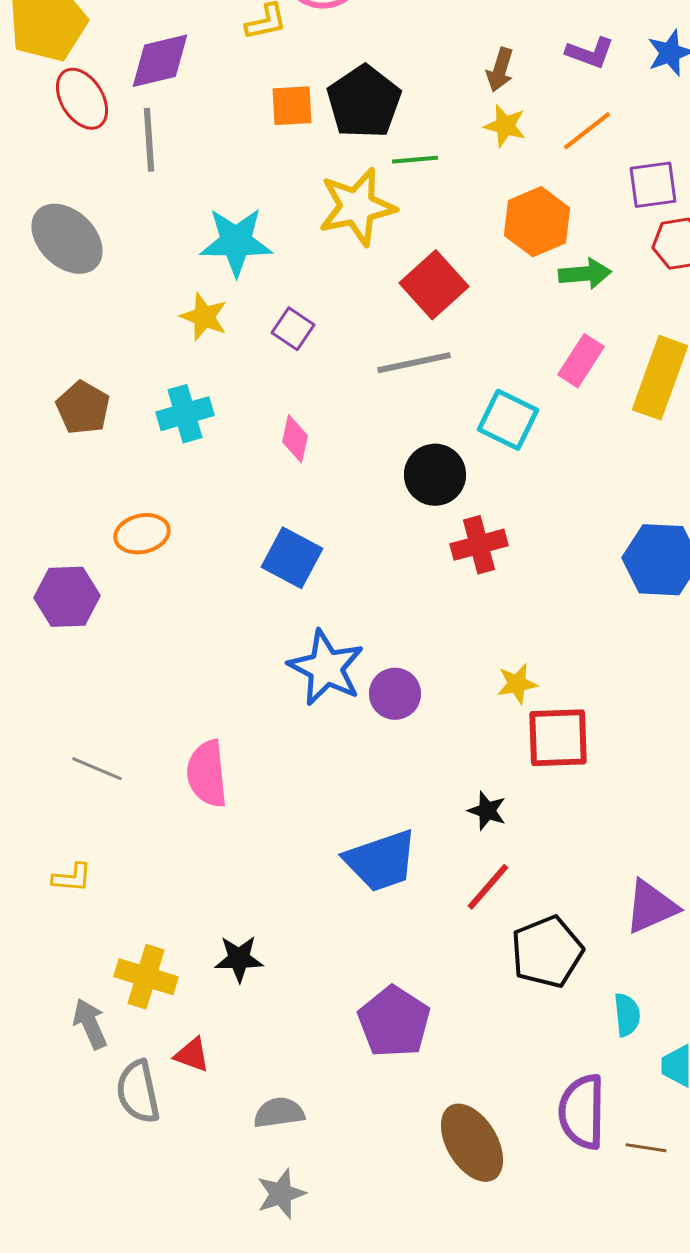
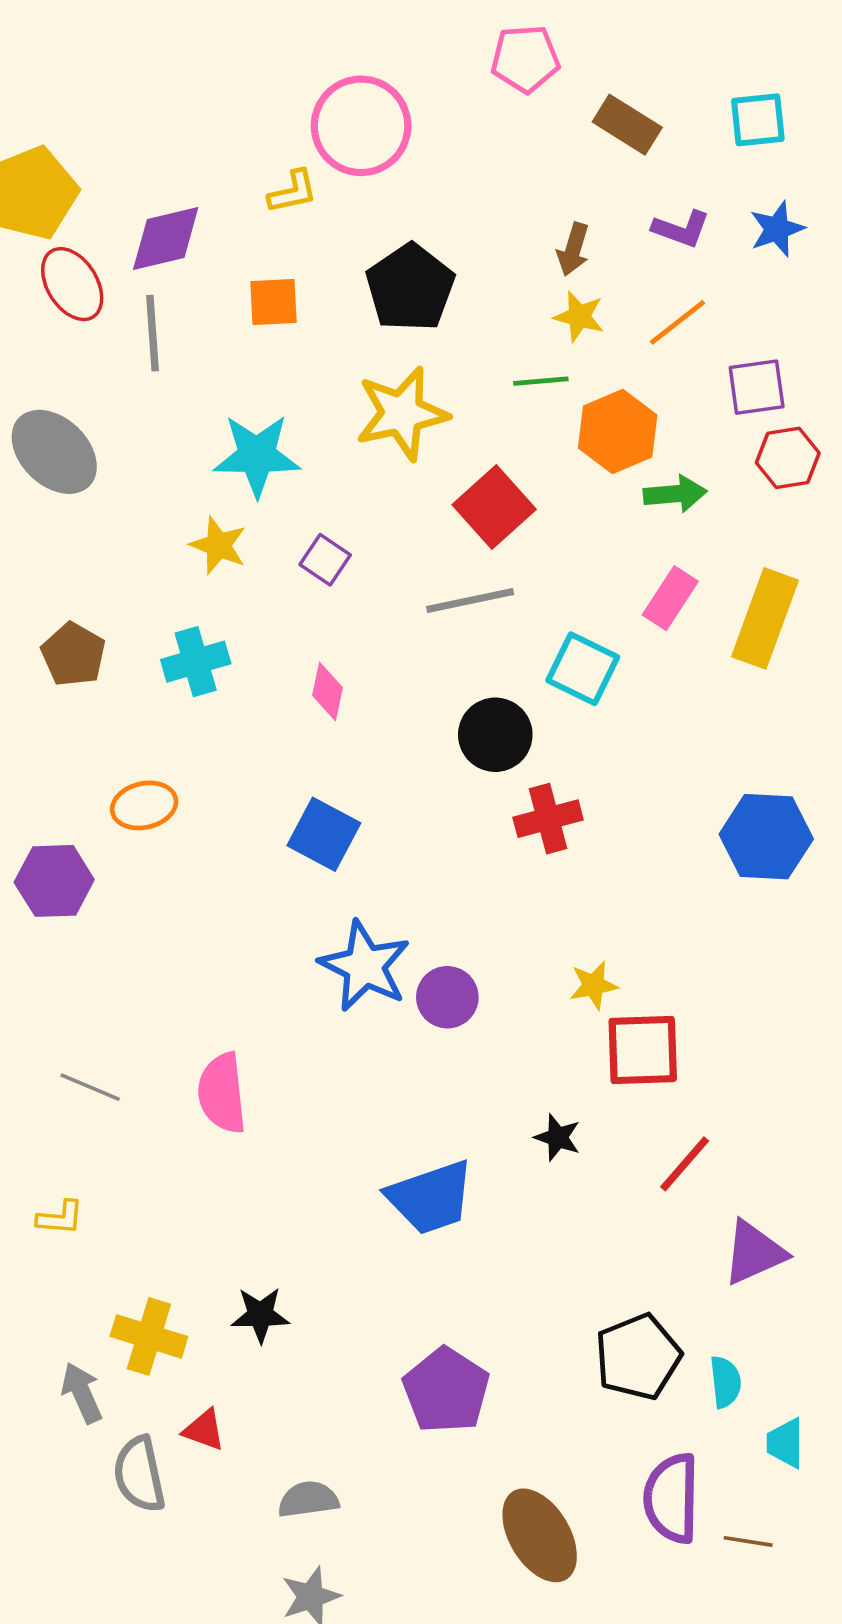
orange square: (292, 106) -> (274, 302), moved
green line: (415, 160) -> (541, 381), moved
red line: (488, 887) -> (685, 1164), moved
black pentagon: (547, 952) -> (638, 1357), moved

